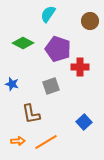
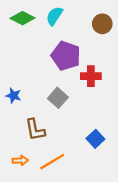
green diamond: (23, 43) -> (23, 18), moved
gray square: (51, 86) -> (58, 98), turned -30

